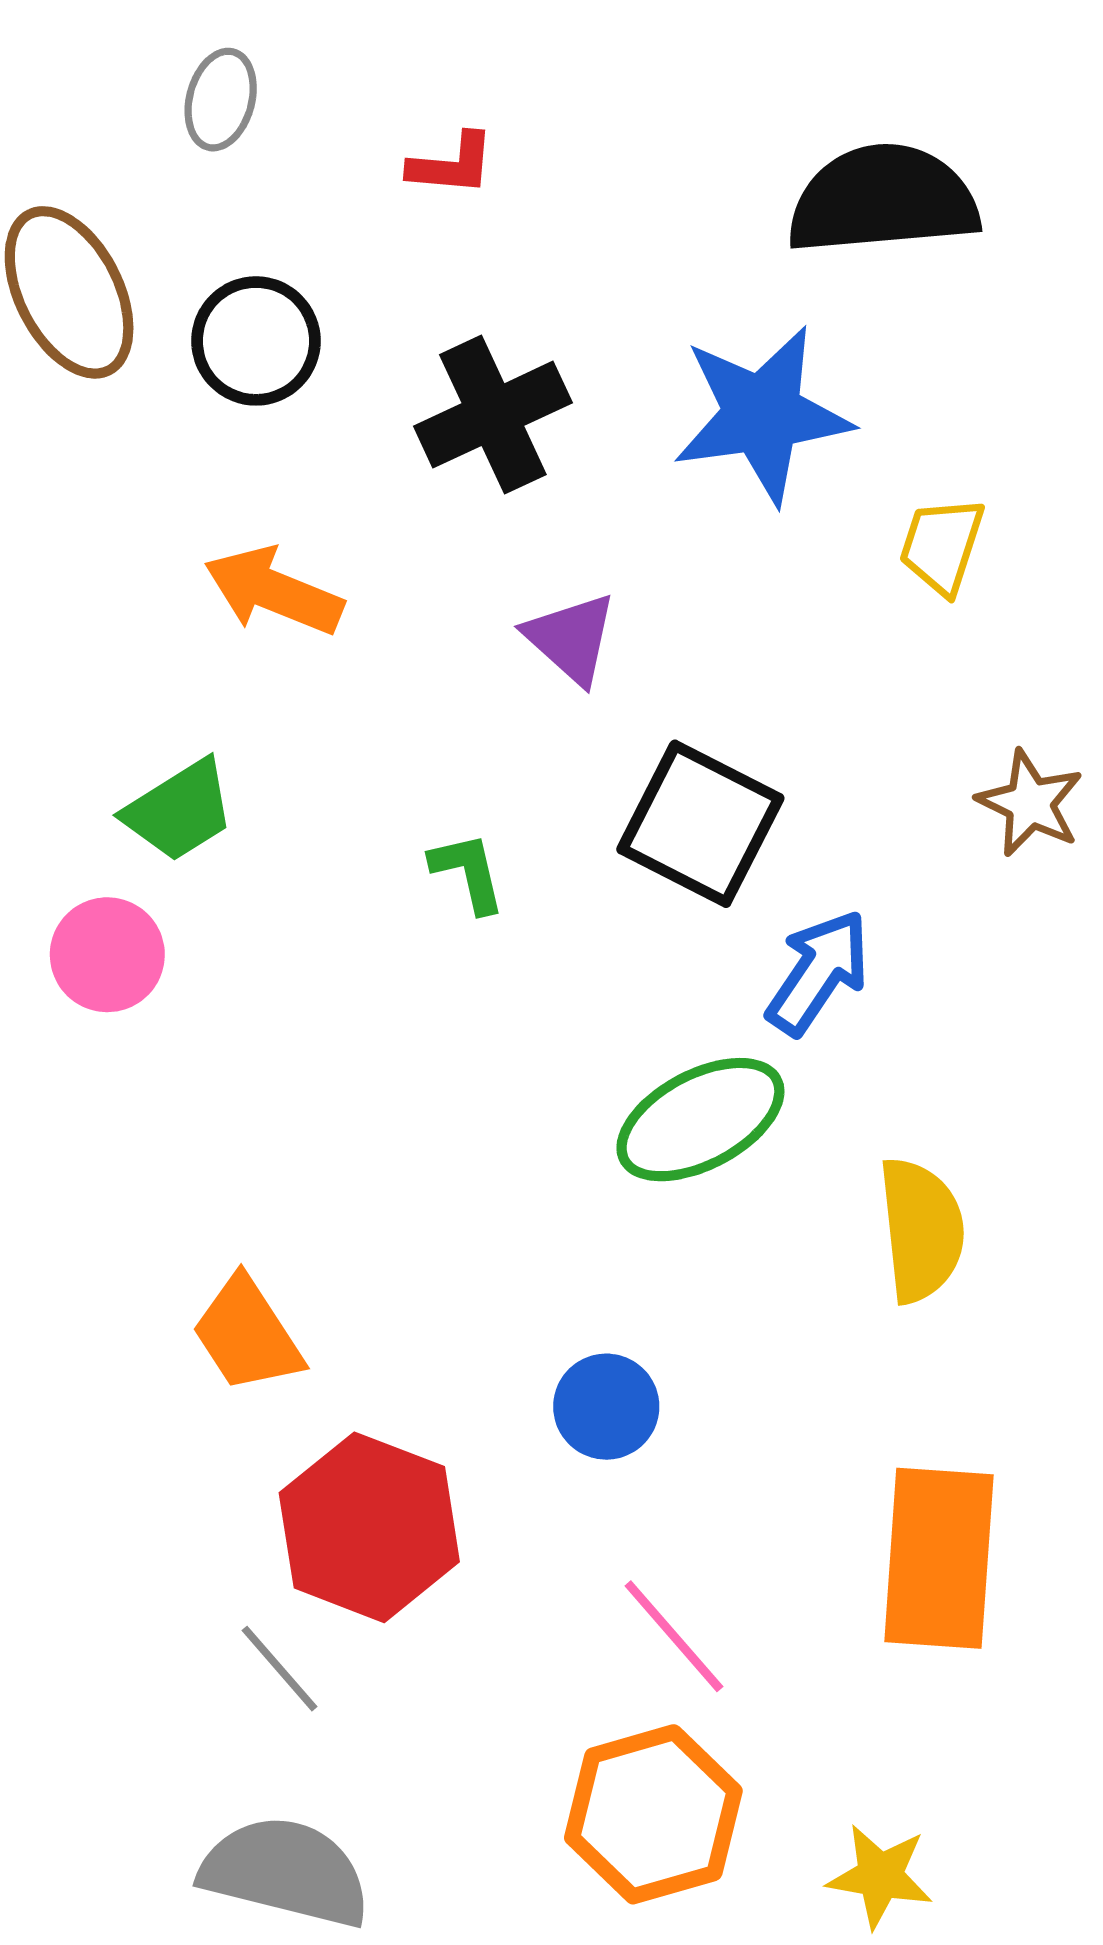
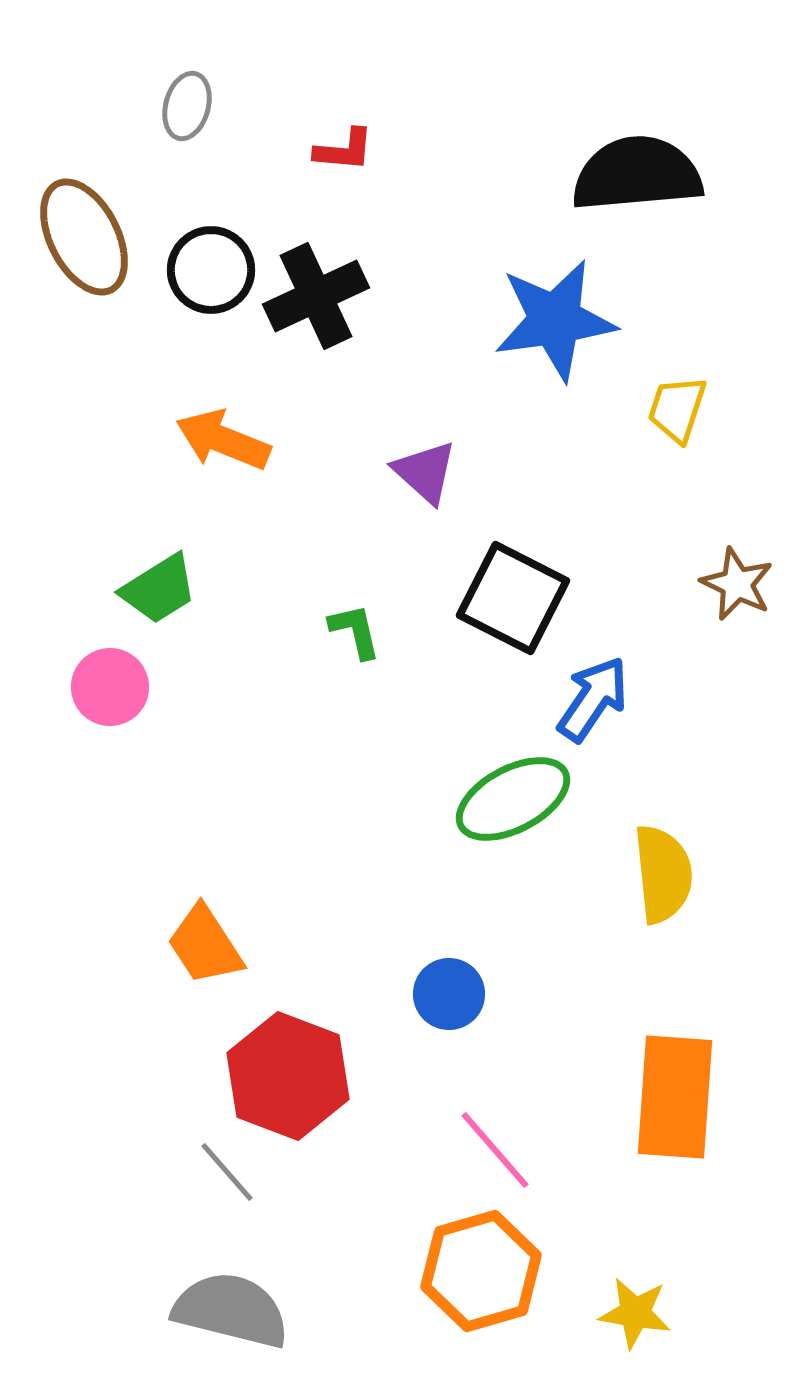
black cross: (493, 415) -> (316, 296), moved

